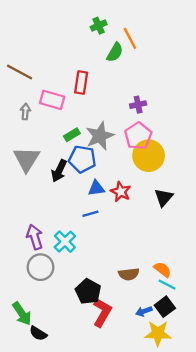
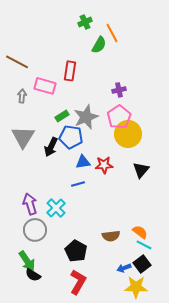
red star: (121, 192) -> (104, 165), turned -30
red L-shape: (102, 312) -> (78, 282), moved
green arrow: (22, 314) -> (27, 261), moved
black semicircle: (38, 333) -> (33, 275), moved

